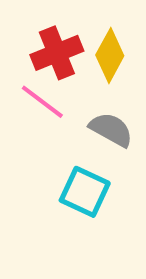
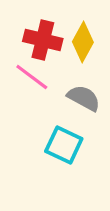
red cross: (57, 53) -> (43, 40), turned 36

